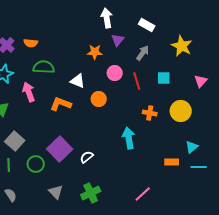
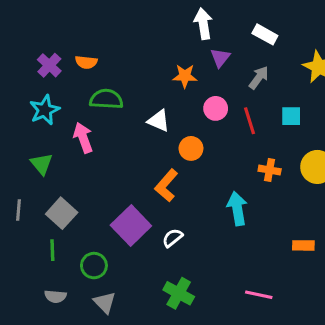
orange L-shape: (61, 104) -> (166, 185), moved, turned -70
green circle: (36, 164) -> (94, 266), moved
gray triangle: (56, 192) -> (105, 302), moved
green cross: (91, 193) -> (179, 293), turned -36
pink line: (143, 194) -> (259, 295), turned 54
gray semicircle: (11, 195) -> (55, 296), turned 128

